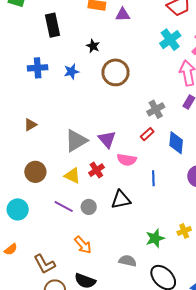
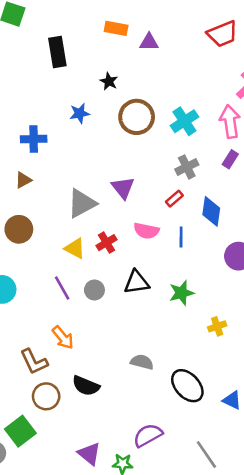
cyan cross: (170, 40) -> (184, 121), moved
blue cross: (38, 68) -> (34, 139), moved
purple triangle: (107, 139) -> (123, 188), moved
brown circle: (35, 172) -> (19, 229), moved
blue line: (153, 178) -> (181, 237), moved
purple line: (64, 206) -> (62, 288), turned 30
green star: (155, 238) -> (181, 293), moved
orange arrow: (83, 245) -> (63, 337), moved

